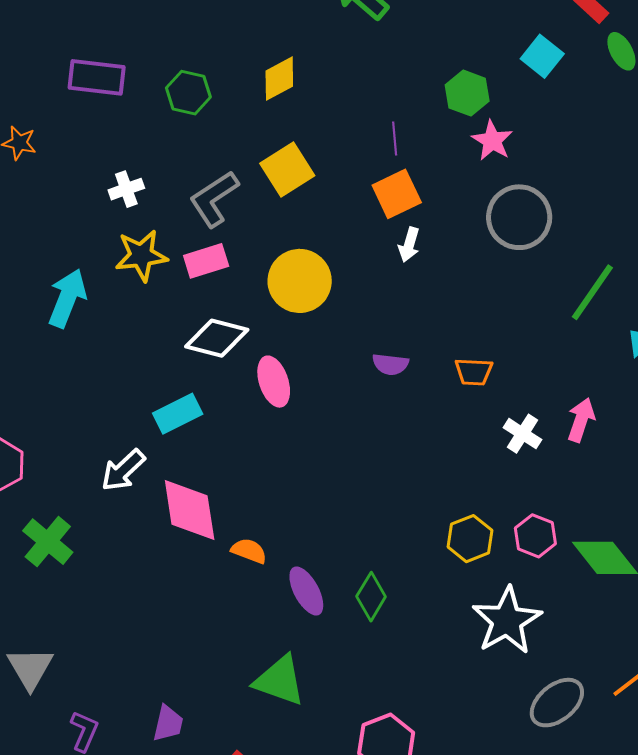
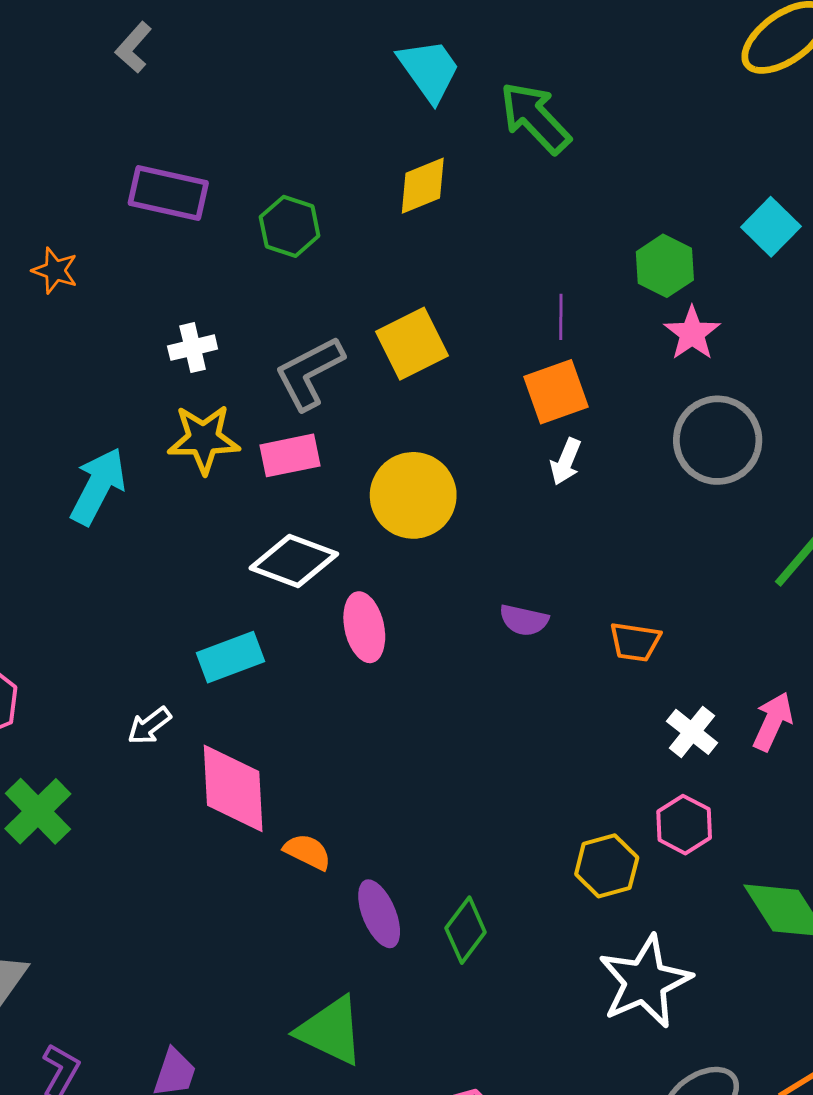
yellow diamond: (279, 79) -> (423, 186), moved
white arrow: (123, 470) -> (149, 726), size x0.7
pink hexagon: (535, 536) -> (684, 825), moved

